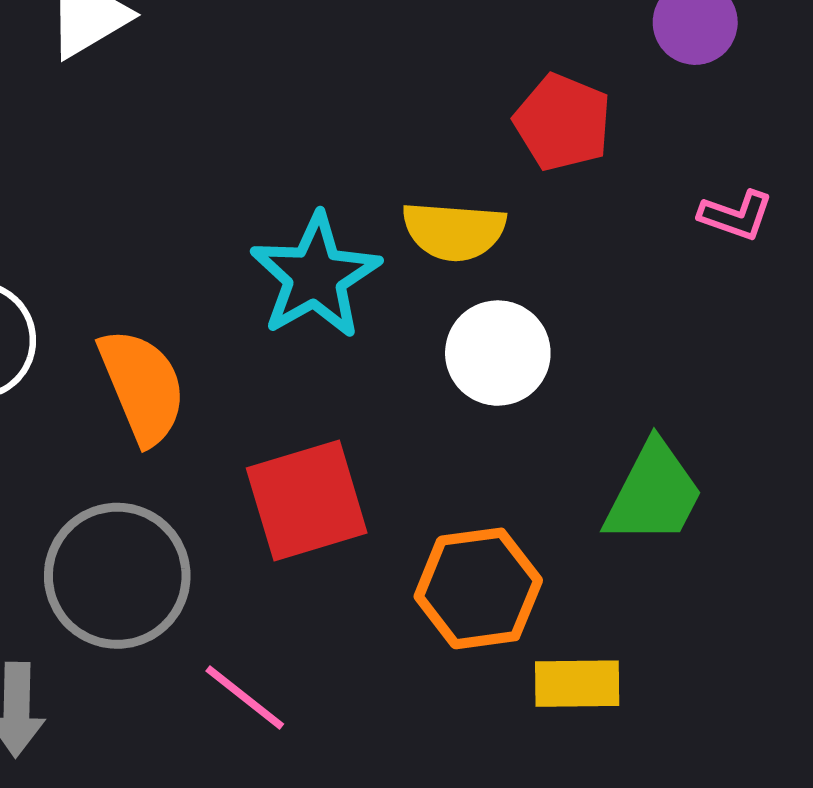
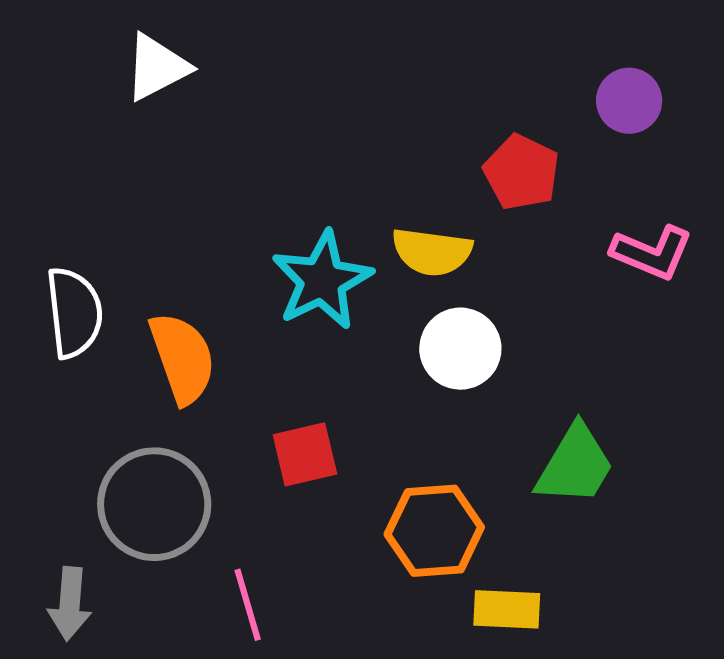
pink L-shape: (736, 215) -> (652, 253), size x1.4
red square: (307, 500) -> (305, 454), size x0.7
pink line: (245, 697) -> (248, 605), turned 32

